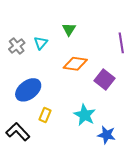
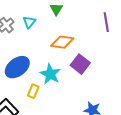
purple square: (105, 79) -> (80, 64), moved
cyan star: (85, 115) -> (50, 74), moved

